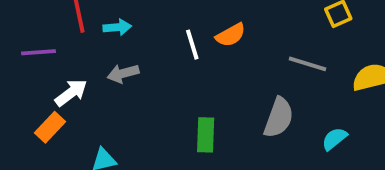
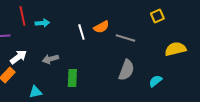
gray line: (308, 64) -> (125, 38), moved
gray arrow: (123, 73) -> (50, 59), moved
green rectangle: (206, 135) -> (72, 78), moved

